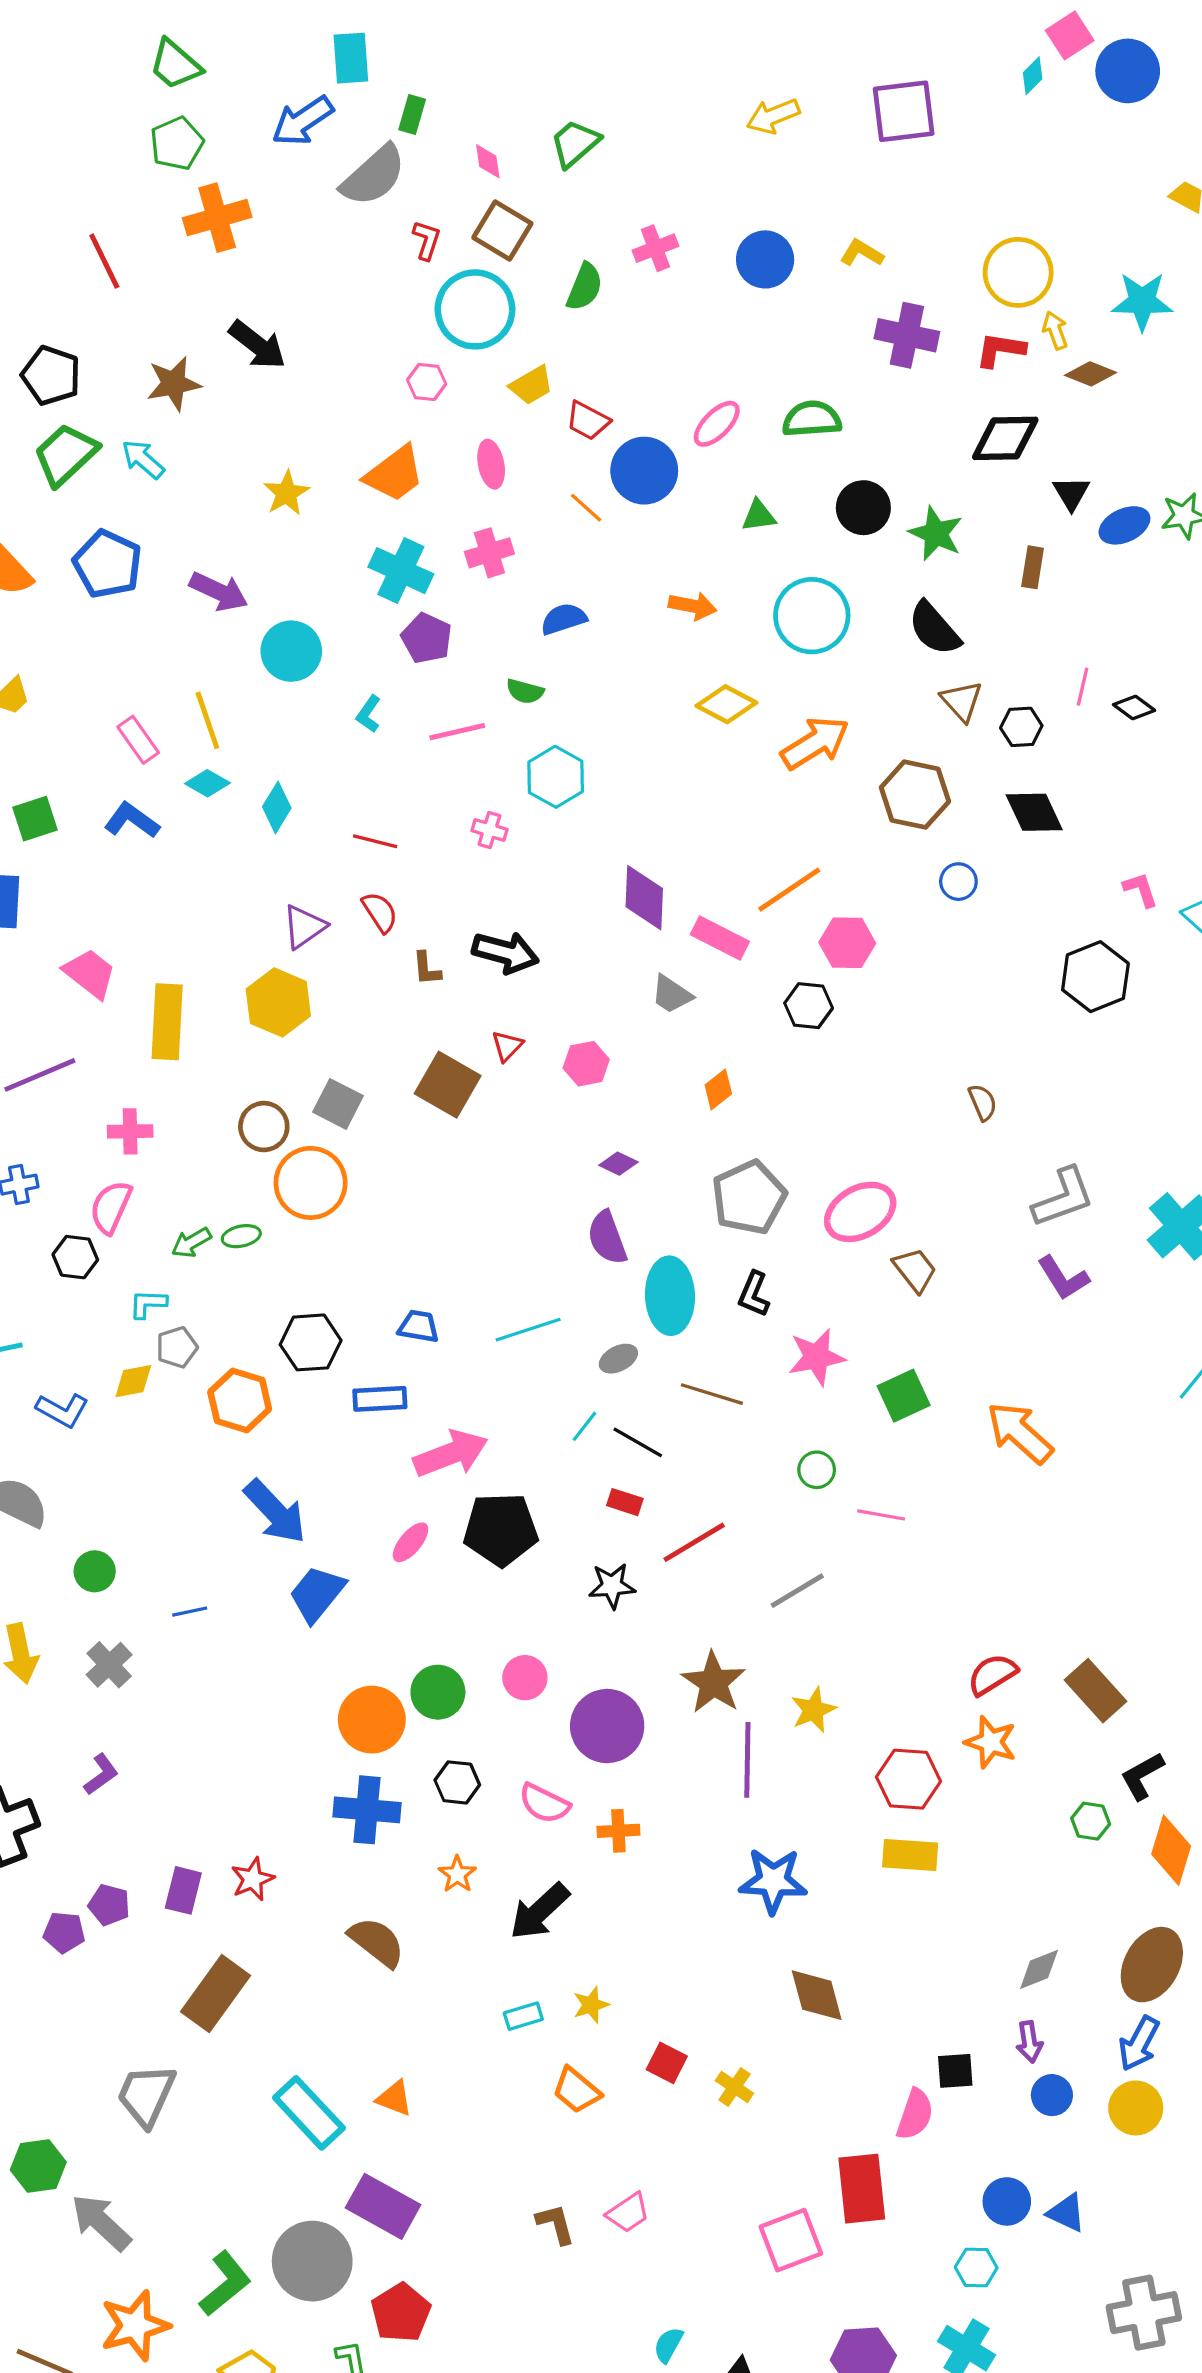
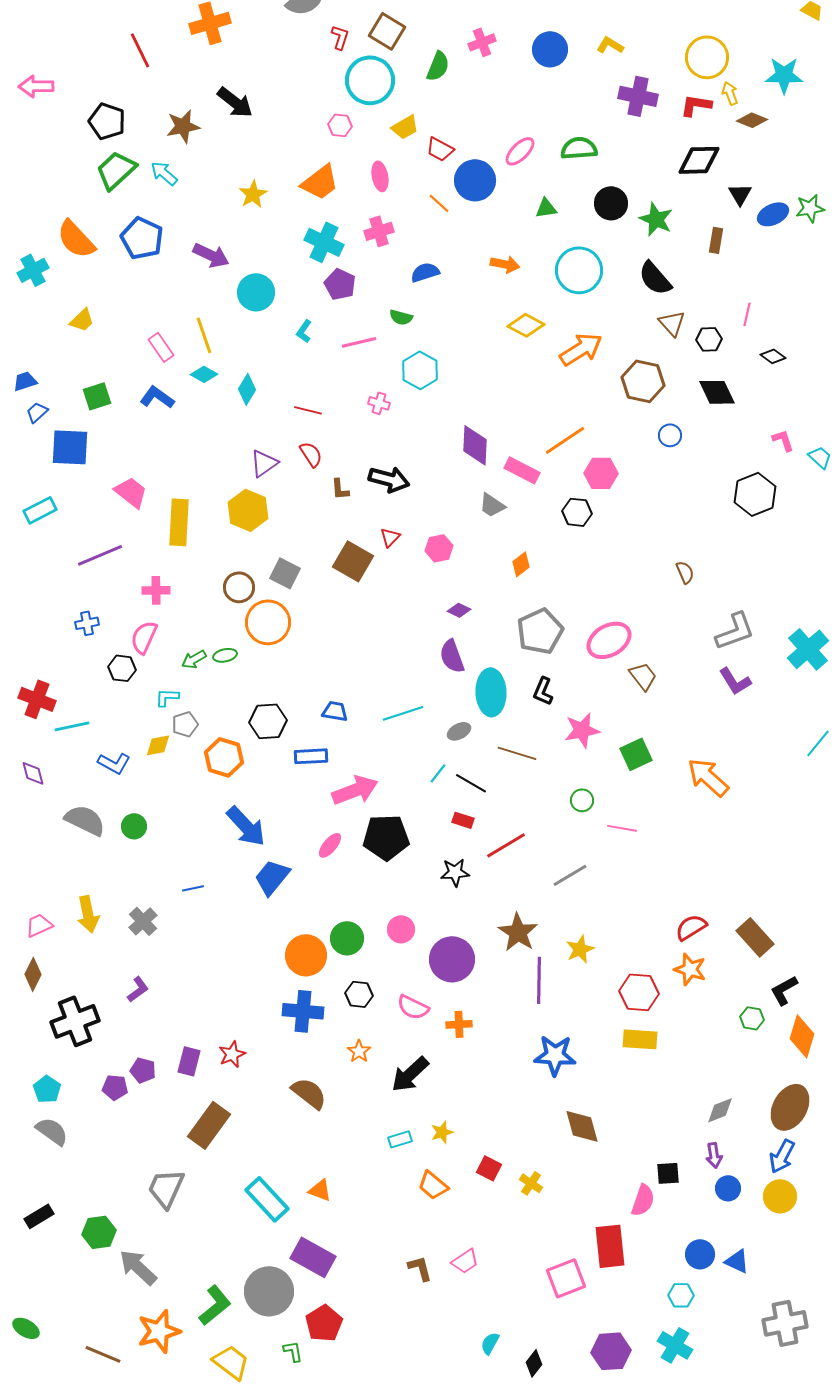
black diamond: (1134, 708) -> (773, 356), moved
green circle: (95, 1571) -> (134, 826), moved

